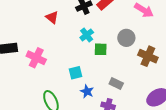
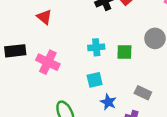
red triangle: (52, 17) -> (44, 17), moved
cyan cross: (87, 35) -> (96, 47), moved, turned 32

